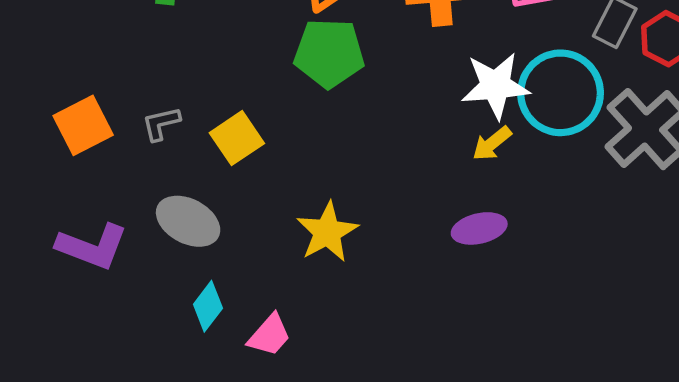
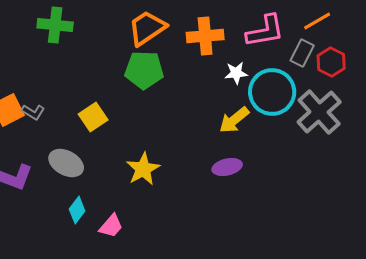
white star: (495, 86) -> (236, 73), moved, size x0.6
gray L-shape: (161, 124) -> (33, 112), moved, turned -135
yellow arrow: (492, 143) -> (234, 120), size x1.4

